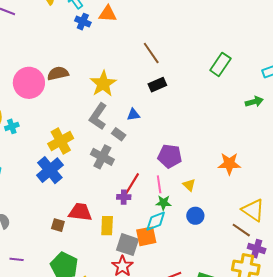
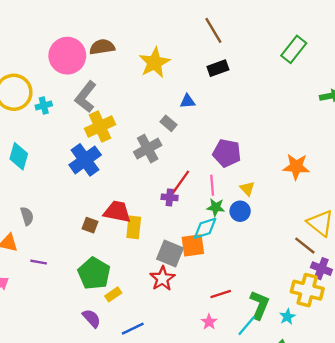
gray L-shape: (98, 116) -> (86, 97), moved
gray cross: (102, 157) -> (148, 149), turned 30
blue circle: (195, 216) -> (240, 211), moved
yellow rectangle: (107, 226) -> (134, 227), moved

